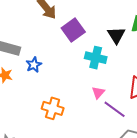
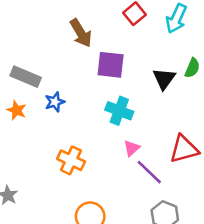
purple square: (73, 30) -> (111, 65), turned 35
cyan cross: (96, 58) -> (119, 111), moved

